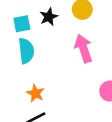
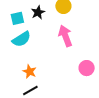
cyan semicircle: (26, 51) -> (21, 39), turned 66

